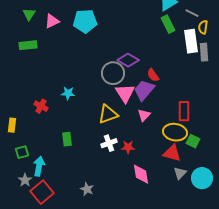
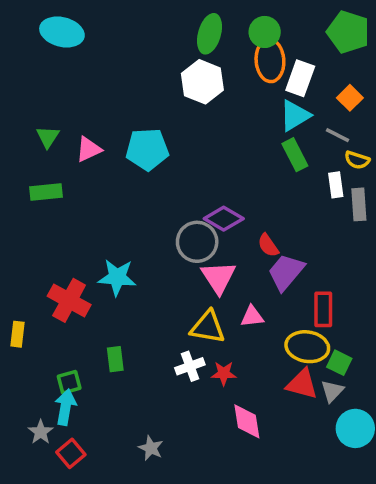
yellow semicircle: (203, 27) -> (357, 160), turned -80
white rectangle: (191, 41) -> (336, 185), size x0.6
purple trapezoid: (144, 90) -> (286, 272), moved
cyan star: (68, 93) -> (117, 277), size x1.5
red cross: (41, 106) -> (69, 300), size x1.6
yellow triangle: (108, 114) -> (208, 327), moved, turned 30
pink triangle: (144, 115) -> (252, 316), turned 40
green square: (22, 152) -> (69, 382), moved
gray triangle: (180, 173) -> (332, 391), moved
red square: (42, 192) -> (71, 453), size x0.7

